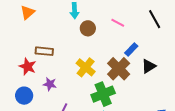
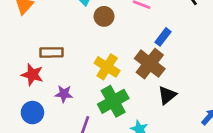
black triangle: (149, 66) -> (167, 95), moved
green cross: (103, 94) -> (113, 101), moved

